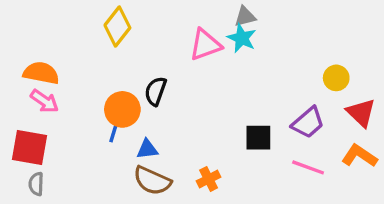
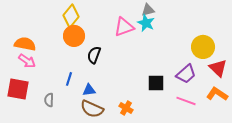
yellow circle: (336, 78) -> (203, 47), size x1.5
orange circle: (122, 109) -> (74, 36), moved
orange cross: (209, 179) -> (126, 108), turned -32
gray semicircle: (36, 184) -> (49, 100), moved

